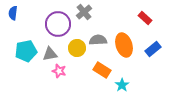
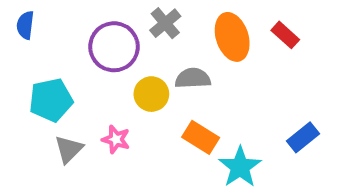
orange ellipse: (124, 45) -> (232, 37), moved
blue rectangle: (153, 49) -> (303, 137), moved
gray triangle: (50, 54) -> (69, 149), moved, turned -35
cyan star: (122, 85) -> (240, 167), size x1.5

